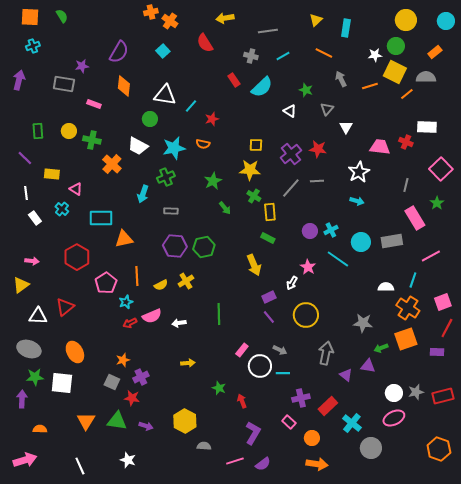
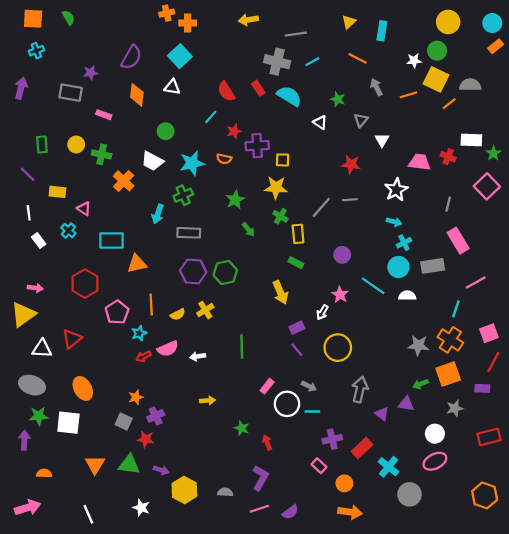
orange cross: (170, 21) -> (188, 23), turned -35
red semicircle: (205, 43) -> (226, 91), moved
cyan square: (163, 51) -> (180, 56), size x1.5
orange rectangle: (435, 52) -> (496, 46), moved
gray cross: (251, 56) -> (277, 62), size x1.6
cyan semicircle: (262, 87) -> (289, 96), turned -105
white triangle: (165, 95) -> (172, 87), moved, size x0.7
purple cross: (291, 154) -> (257, 146), moved, turned 35
green star: (437, 203) -> (493, 153), moved
gray rectangle: (171, 211) -> (189, 233), size x1.5
cyan cross: (331, 230) -> (404, 243), moved
yellow triangle: (21, 285) -> (23, 314), size x1.4
white semicircle: (386, 287) -> (407, 296), moved
gray star: (363, 323) -> (418, 345), moved
gray star: (416, 392) -> (455, 408), moved
yellow hexagon: (185, 421) -> (184, 490), moved
purple L-shape: (253, 433) -> (260, 478), moved

